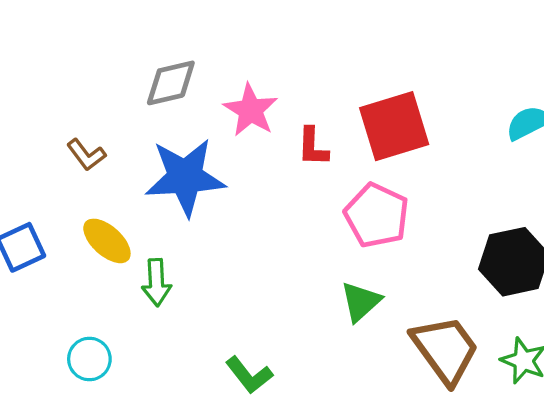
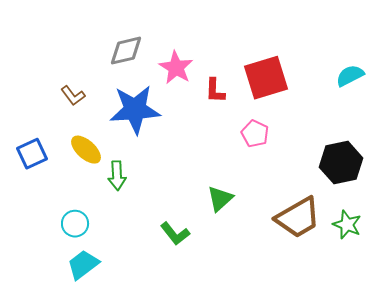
pink pentagon: (377, 215) -> (255, 134), size x0.7
green triangle: (361, 302) -> (220, 199), moved
brown trapezoid: (445, 349) -> (298, 218), turned 96

